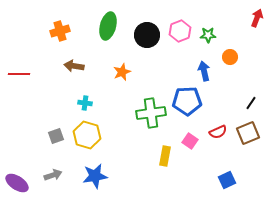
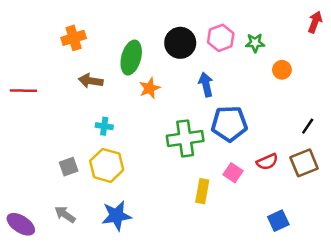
green ellipse: (108, 26) -> (131, 58), moved
blue arrow: (204, 71) -> (206, 84), moved
gray arrow: (53, 175) -> (65, 214), turned -126

